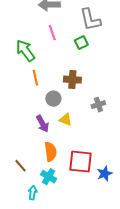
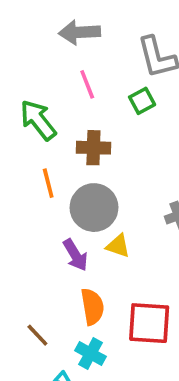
orange line: (35, 78) -> (48, 183), moved
brown cross: (72, 80) -> (93, 148), moved
gray circle: (53, 99) -> (94, 208), size x1.6

